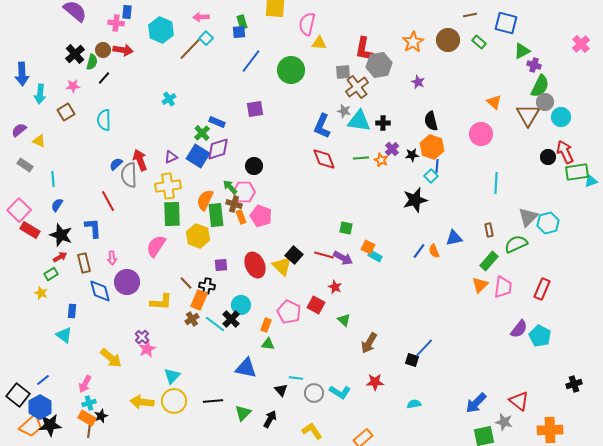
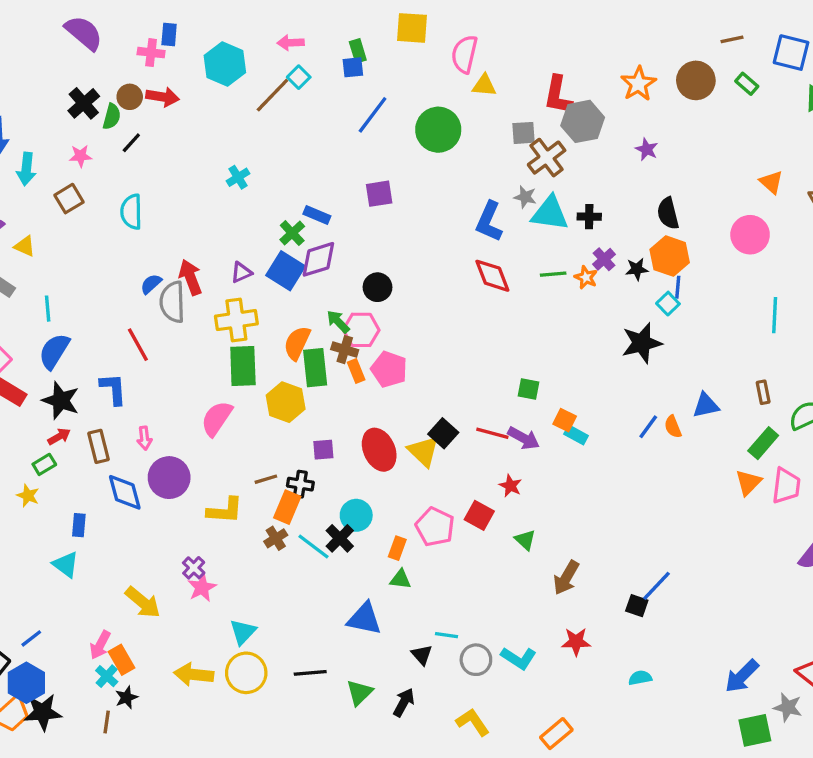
blue semicircle: (57, 205) -> (54, 351), size x1.6
brown line: (186, 283) -> (266, 479), turned -64
cyan cross: (89, 403) -> (107, 676), turned -32
orange rectangle: (87, 418) -> (121, 660), moved, turned 30

